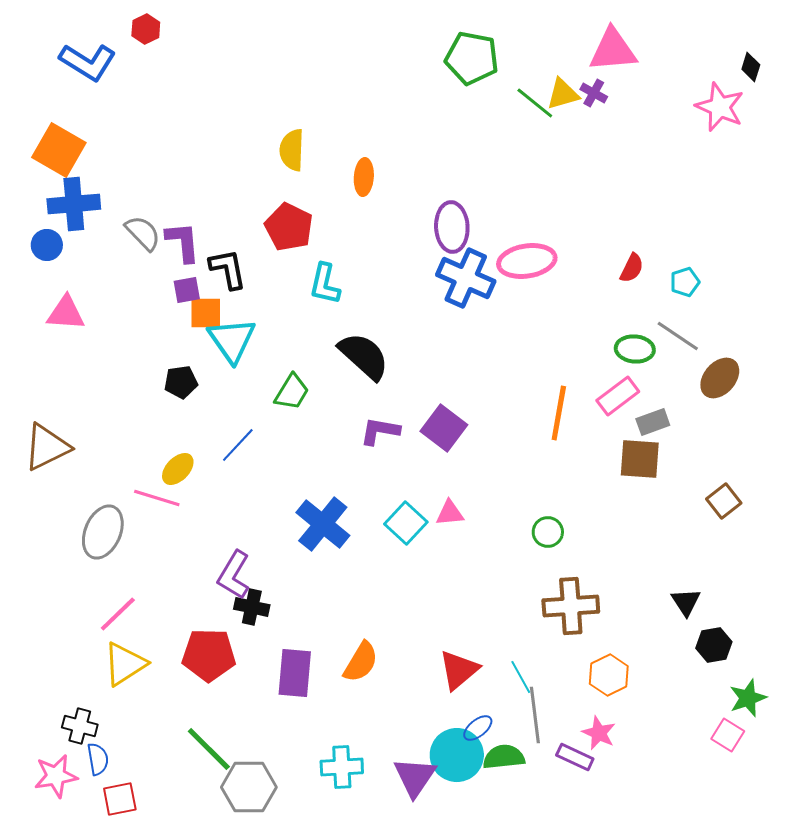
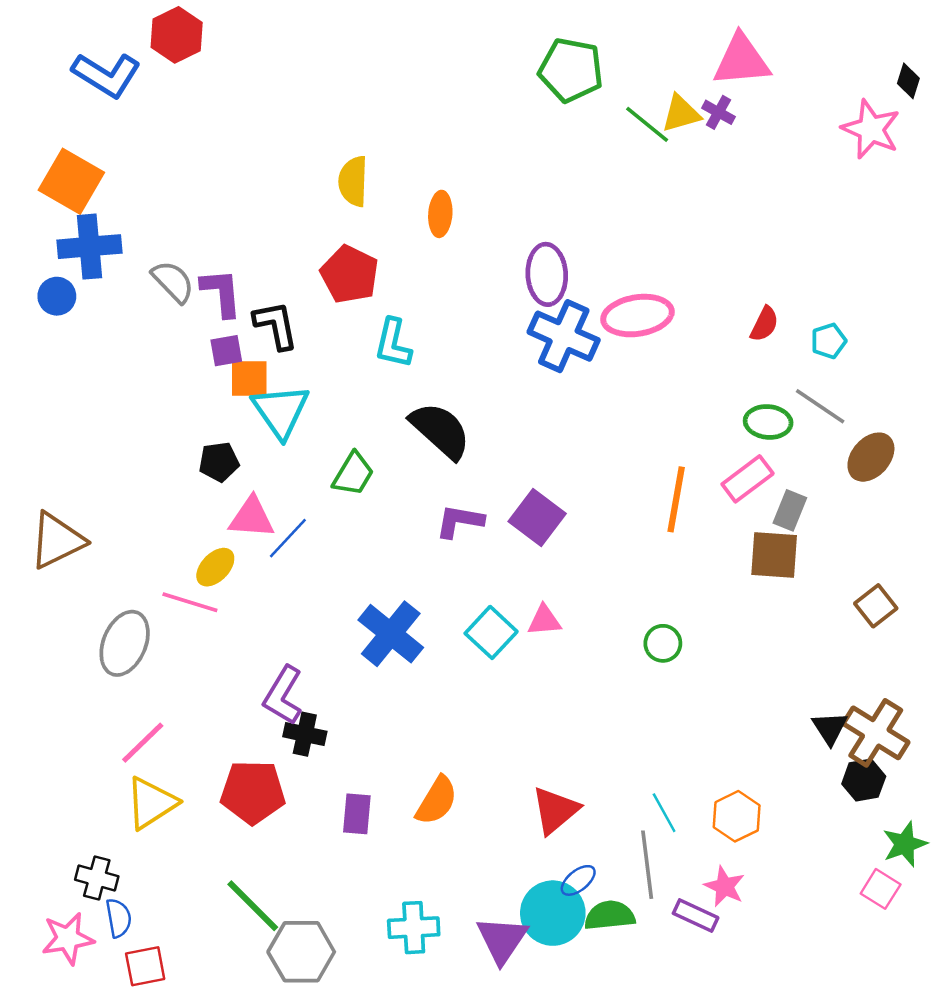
red hexagon: (146, 29) -> (177, 35), size x1.5
pink triangle: (66, 313) -> (252, 518), moved
gray rectangle: (653, 422) -> (790, 510), turned -48
brown cross: (571, 606) -> (876, 733), moved, turned 36
purple rectangle: (295, 673) -> (357, 814), size x0.7
cyan line: (521, 677) -> (664, 813), moved

